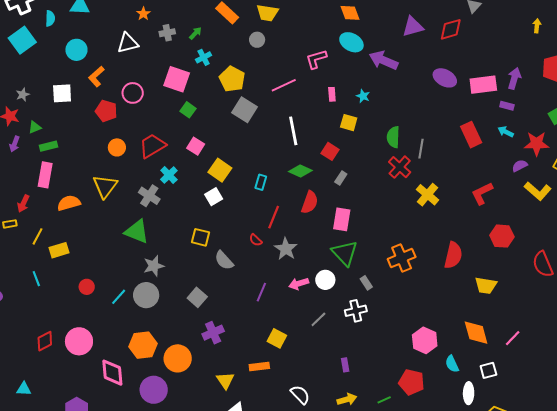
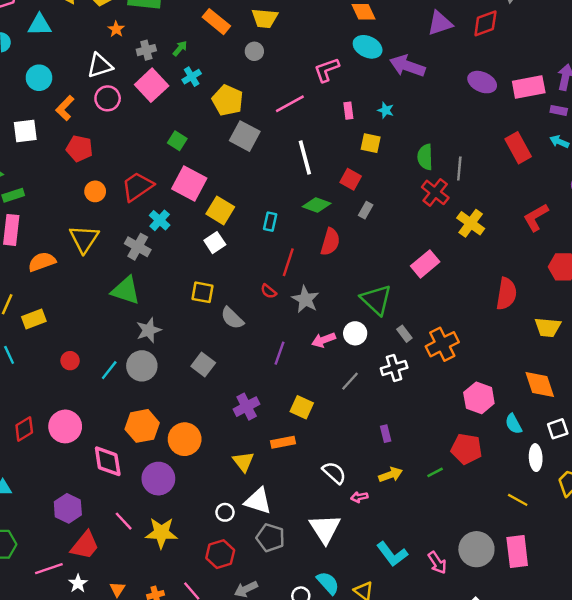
pink square: (177, 79) -> (152, 85), moved, turned 32
pink circle: (133, 93) -> (108, 98), moved
pink square: (196, 146) -> (189, 183), size x1.6
pink rectangle: (342, 219) -> (425, 264), moved, turned 45
orange cross: (402, 258) -> (442, 344), moved
purple cross: (213, 333) -> (247, 407), moved

